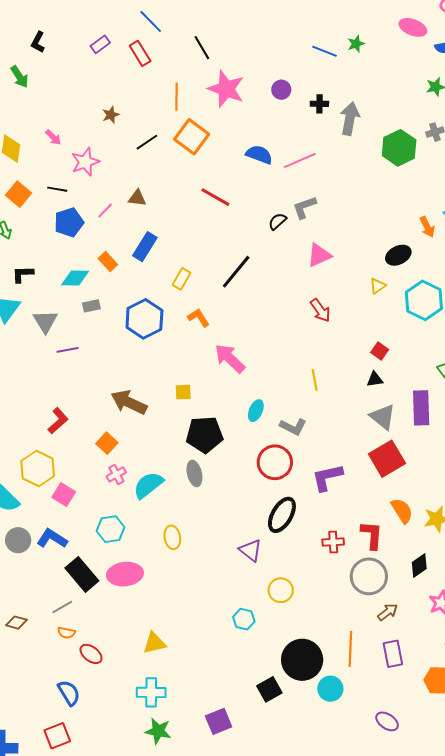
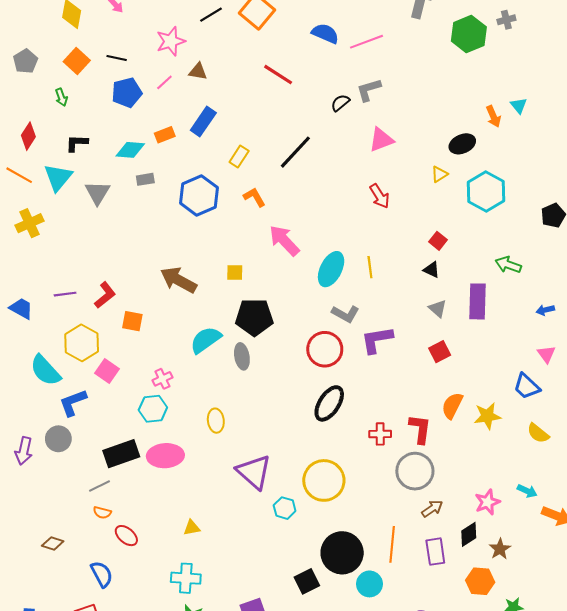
pink star: (85, 162) -> (171, 41), moved
orange rectangle: (108, 261) -> (165, 135), turned -72
purple line: (68, 350) -> (65, 294), moved
black triangle: (375, 379) -> (432, 270), turned 30
cyan ellipse: (256, 411) -> (331, 269), moved, size x1.6
gray triangle: (383, 417) -> (438, 309), size x0.7
orange square: (107, 443) -> (132, 321), moved, turned -35
red square: (387, 459) -> (440, 352), size x0.6
pink cross: (116, 474) -> (162, 379), moved
purple L-shape: (327, 477) -> (377, 340), moved
cyan semicircle: (148, 485) -> (206, 340), moved
orange semicircle: (402, 511) -> (452, 406), turned -124
blue L-shape: (52, 539) -> (73, 403), moved, turned -56
gray circle: (18, 540) -> (58, 439), moved
purple triangle: (251, 550) -> (254, 472), moved, size x1.5
black diamond: (419, 566) -> (469, 534), moved
black rectangle: (82, 574) -> (121, 454), turned -72
yellow circle: (281, 590) -> (324, 480), size x1.6
brown diamond: (16, 623) -> (53, 544), moved
yellow triangle: (154, 643) -> (192, 528), size x0.7

